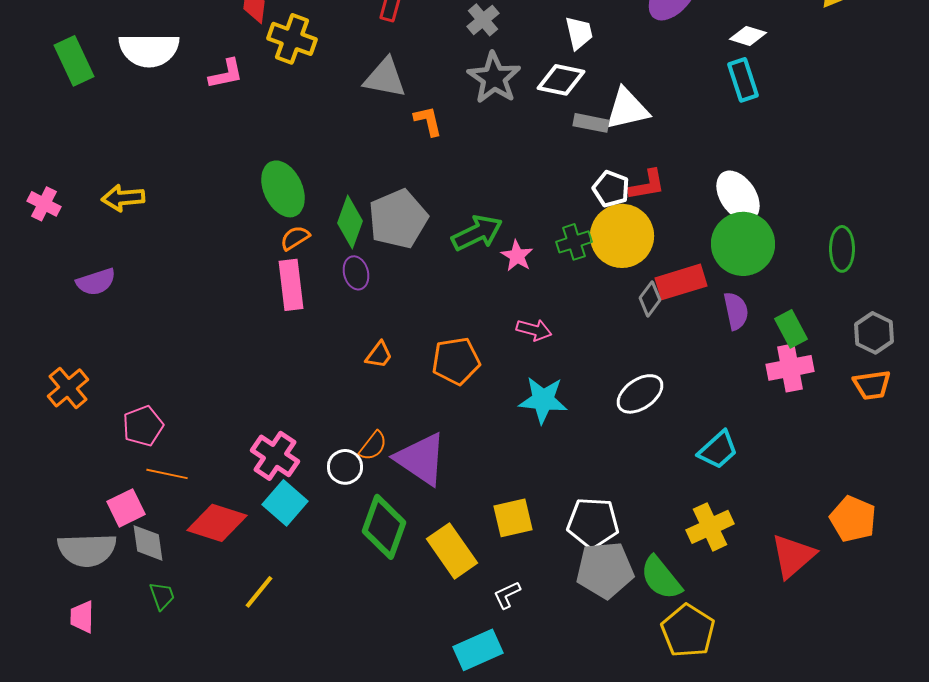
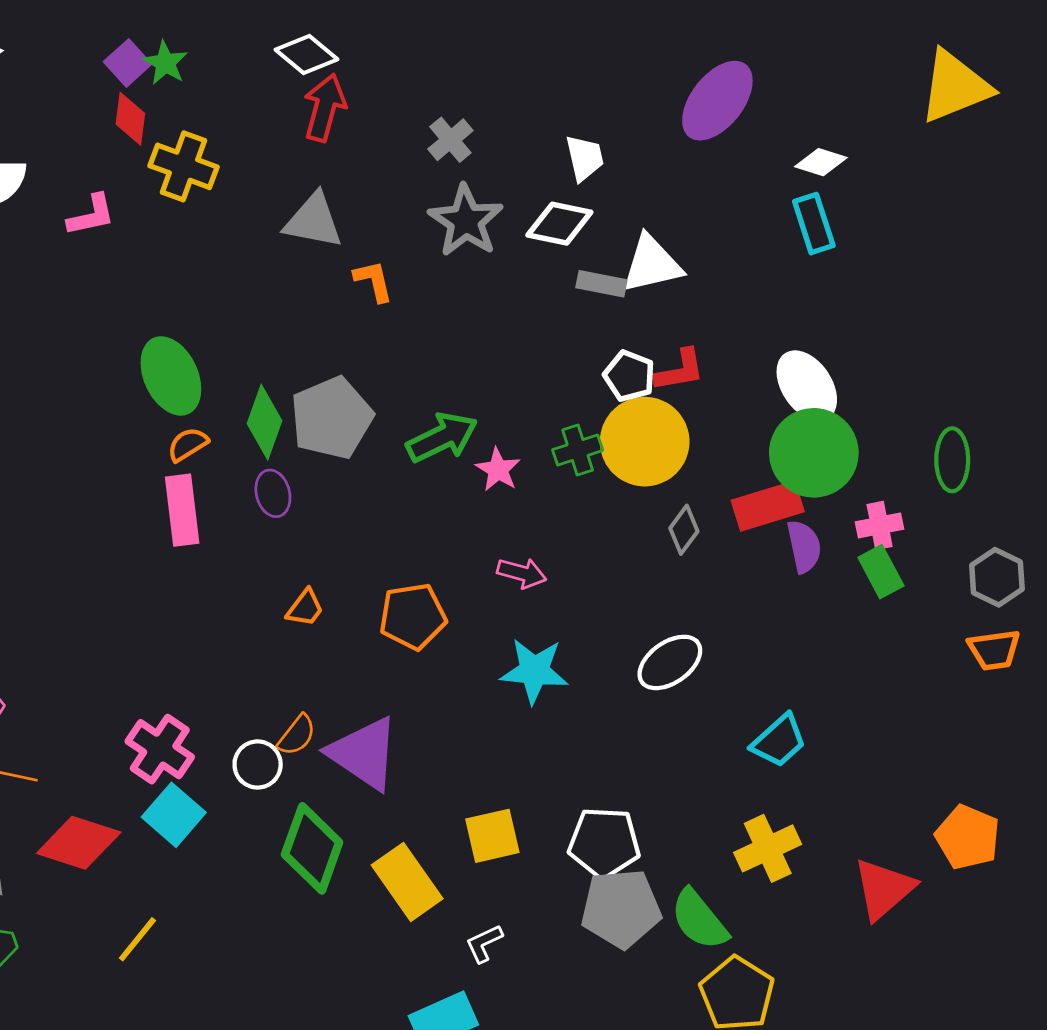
red rectangle: (681, 282) -> (768, 506), moved
pink cross: (790, 368) -> (880, 525), moved, size x0.7

